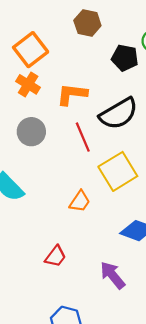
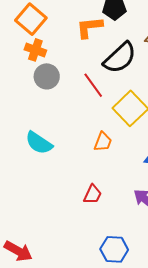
orange L-shape: (72, 94) -> (89, 27), moved
gray circle: (31, 132) -> (47, 76), moved

